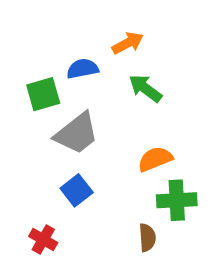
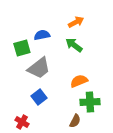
orange arrow: (128, 43) -> (76, 22), moved
brown semicircle: (147, 238) -> (75, 121), turned 32

